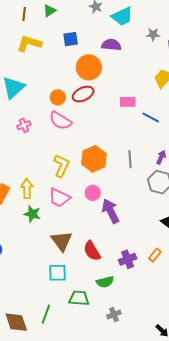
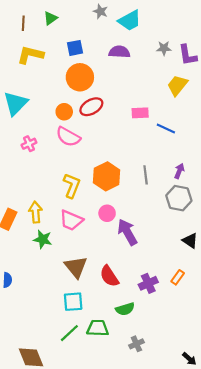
gray star: (153, 34) -> (164, 48), moved
orange circle: (89, 67) -> (80, 77), moved
green line: (46, 314) -> (69, 333), moved, turned 30

